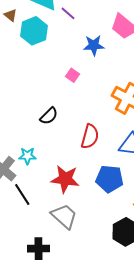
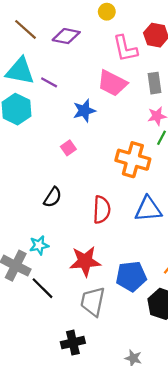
pink square: (72, 75) -> (68, 148), turned 32
blue pentagon: (109, 179) -> (131, 276), moved
gray trapezoid: (64, 216) -> (93, 302), turned -108

